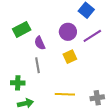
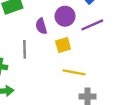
purple semicircle: (40, 43) -> (41, 26), moved
yellow line: (65, 94) -> (74, 72), moved

